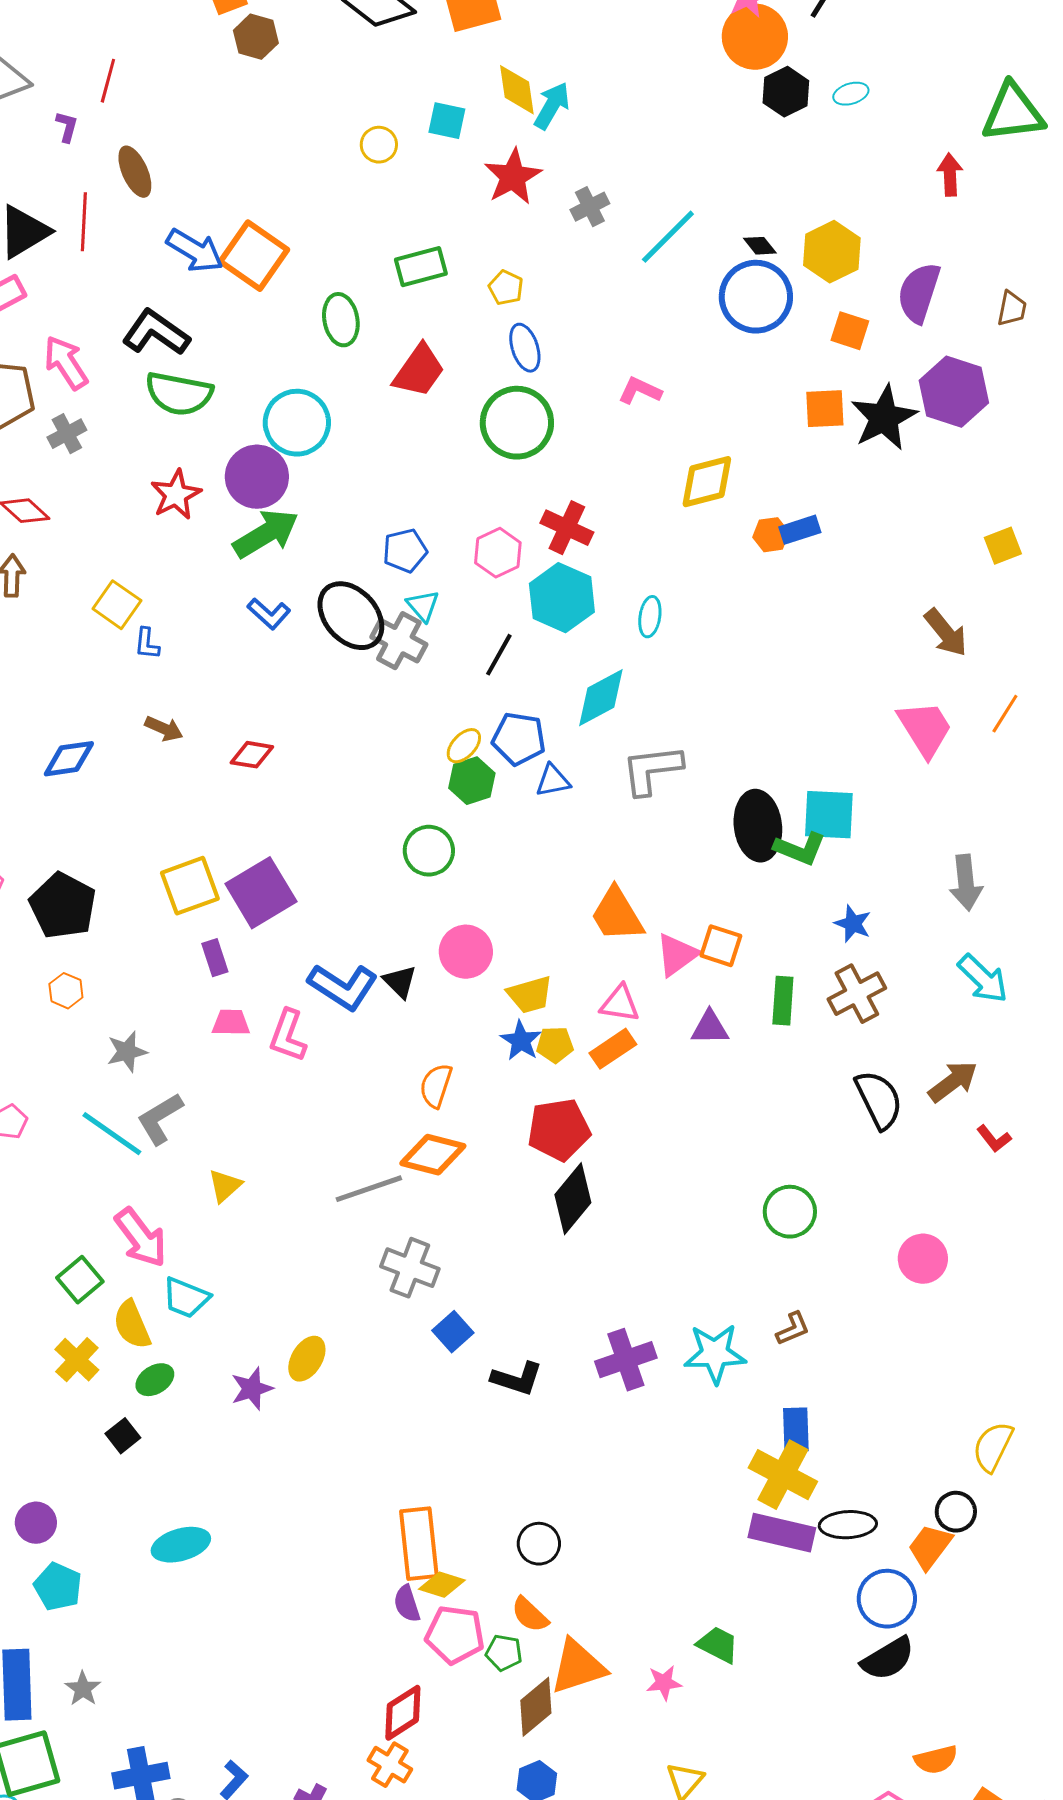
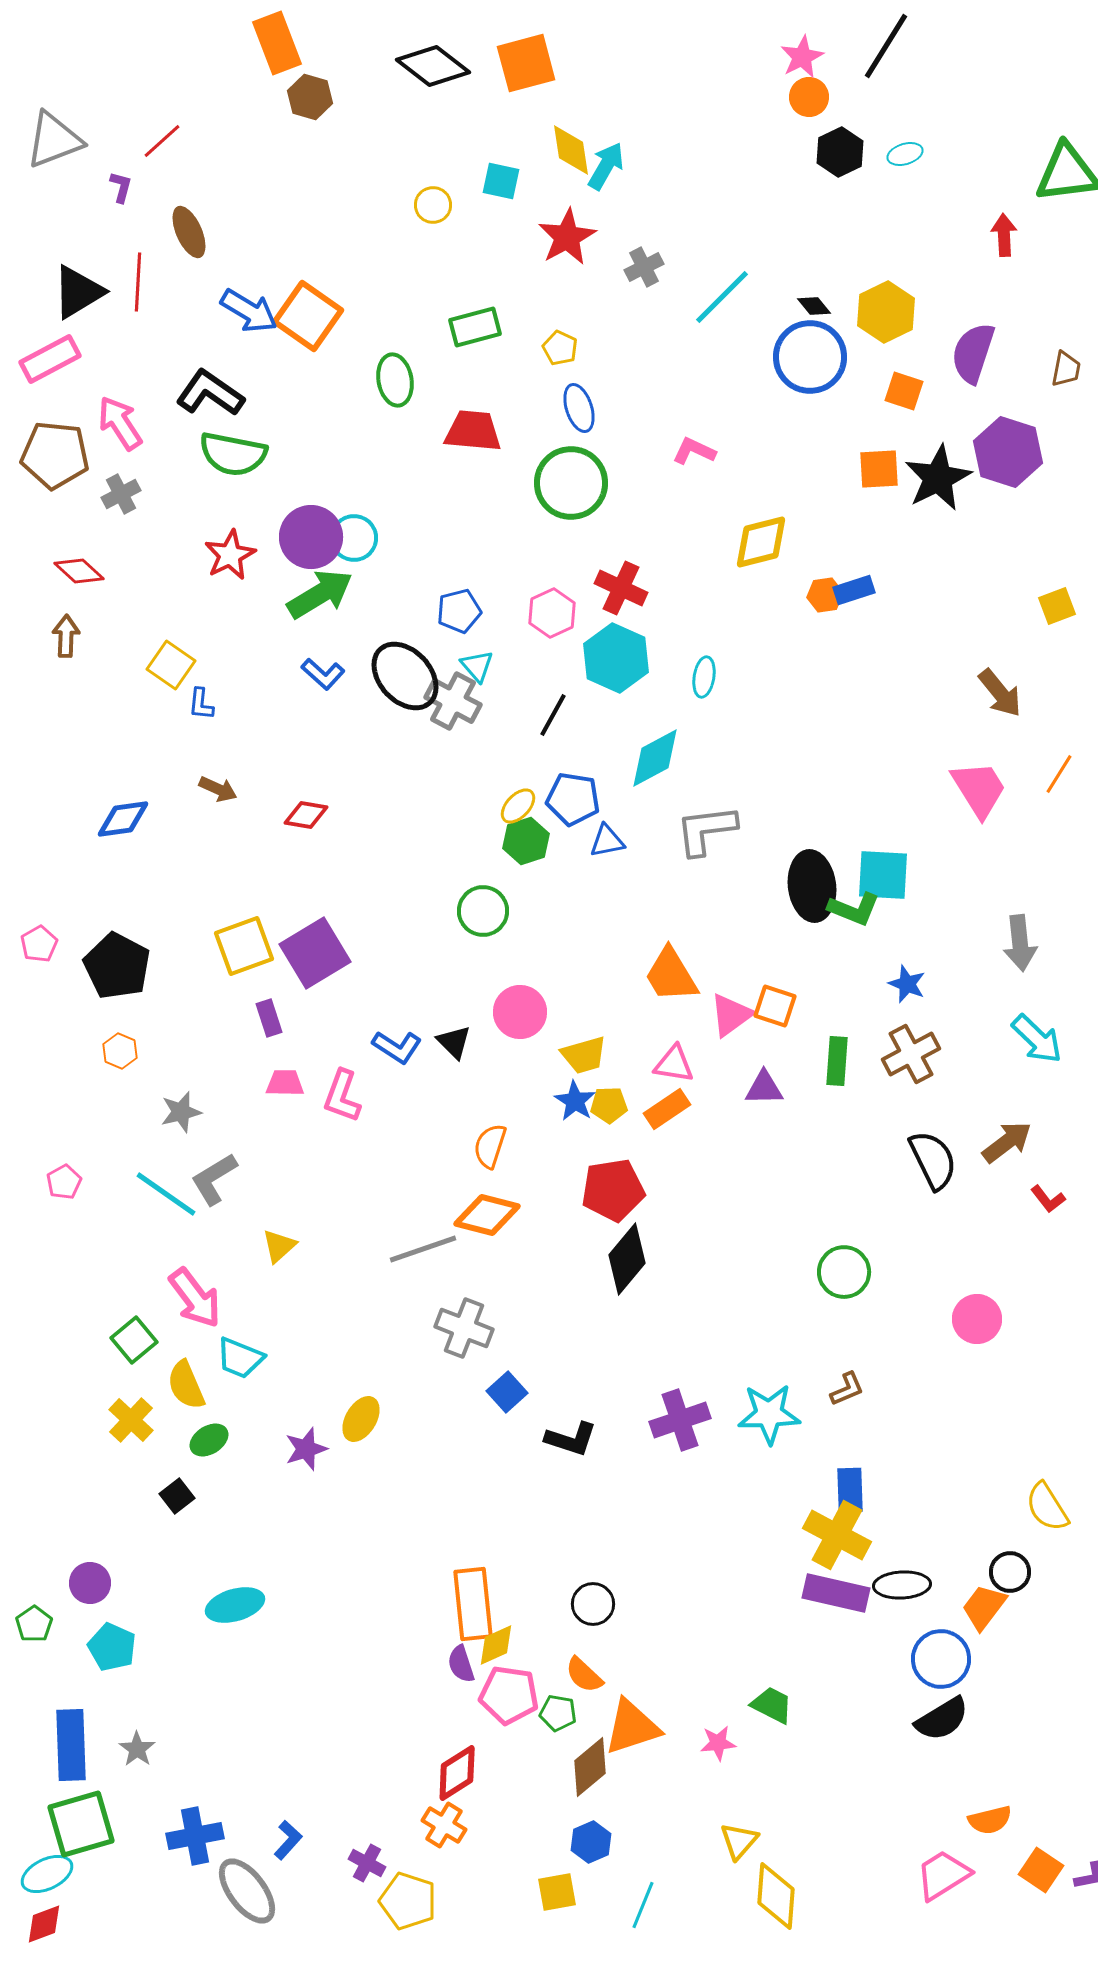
orange circle: (755, 37) -> (809, 97), size x0.6
red line: (108, 81) -> (162, 141), turned 33
red trapezoid: (419, 371) -> (473, 431), turned -120
cyan circle: (297, 423) -> (354, 538), moved, size x0.7
blue L-shape: (343, 987) -> (397, 1047), size x0.7
yellow semicircle: (993, 1447) -> (1047, 1507), turned -58
yellow diamond: (442, 1585) -> (496, 1645), turned -42

